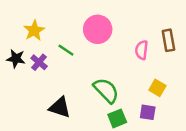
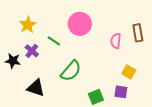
black star: (16, 59) -> (13, 61), moved
green semicircle: (106, 90) -> (71, 71), moved, turned 85
black triangle: (60, 107) -> (36, 88), moved

